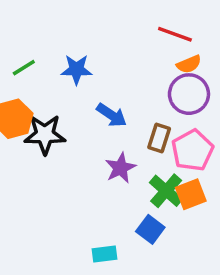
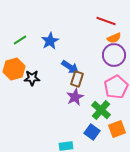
blue star: (76, 69) -> (50, 41), turned -30
black star: (45, 134) -> (32, 78), size x0.7
brown rectangle: (159, 138) -> (77, 79), moved
orange square: (191, 194) -> (117, 129), moved

